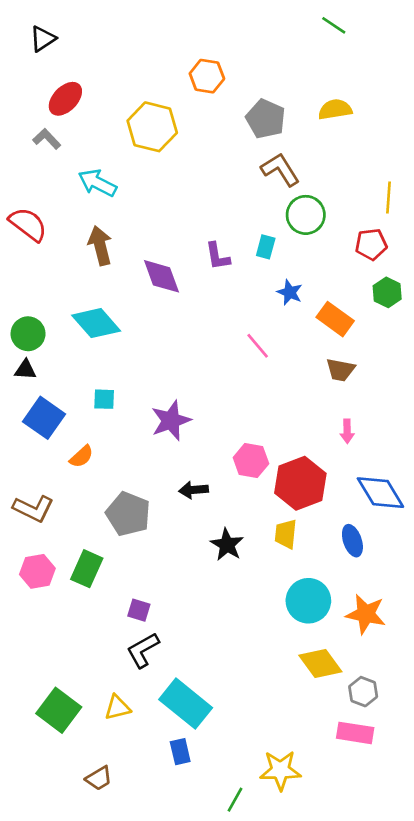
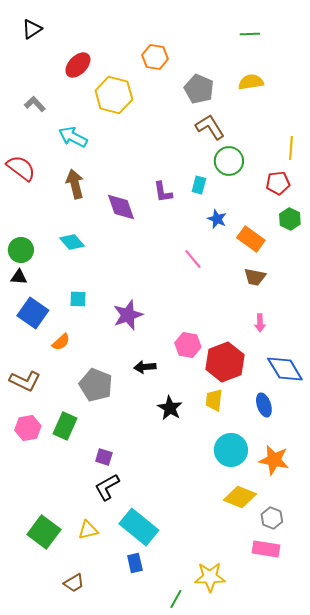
green line: (334, 25) -> (250, 34), moved, turned -36
red ellipse: (65, 99) -> (78, 65), moved
cyan diamond: (96, 323) -> (72, 242), size x0.7
yellow diamond: (320, 663) -> (240, 497), turned -32

